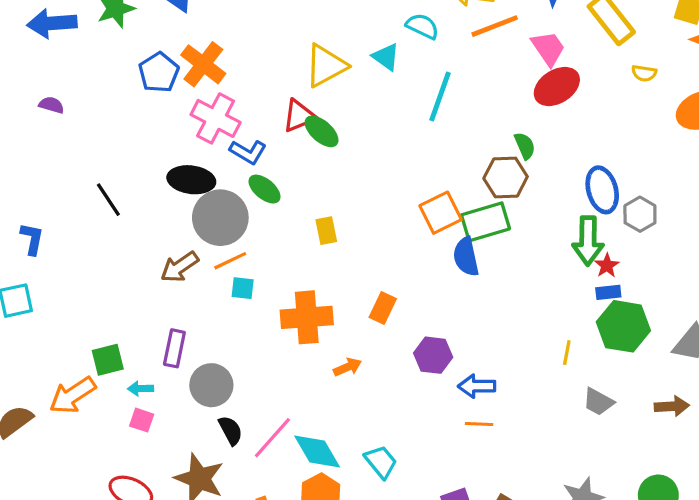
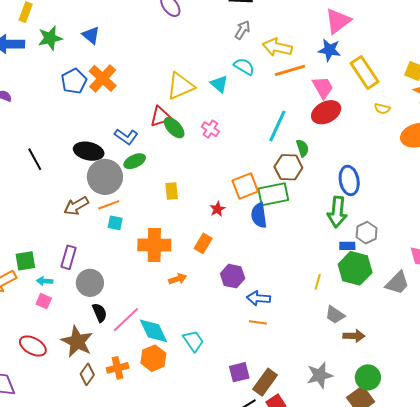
cyan line: (440, 96) -> (277, 126), moved
pink cross: (216, 118) -> (210, 129), moved, size x0.6
green ellipse: (265, 189) -> (135, 161), turned -70
gray hexagon: (640, 214) -> (367, 233), moved
red star: (607, 266) -> (217, 209), moved
brown arrow: (672, 406) -> (354, 336), moved

